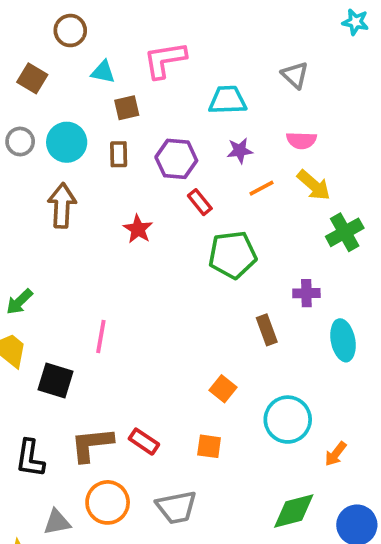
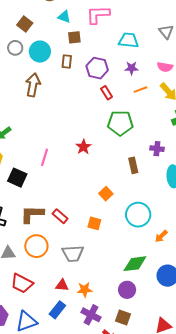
brown square: (32, 78) -> (25, 24), moved
red star: (138, 229) -> (83, 147), moved

